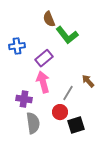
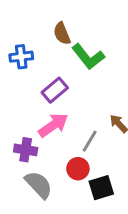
blue cross: (17, 46) -> (21, 57), moved
pink arrow: (43, 82) -> (53, 125), turned 70
gray semicircle: (33, 123) -> (39, 185), turned -35

